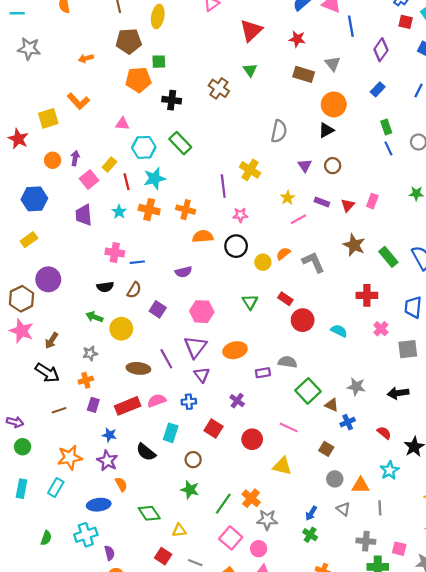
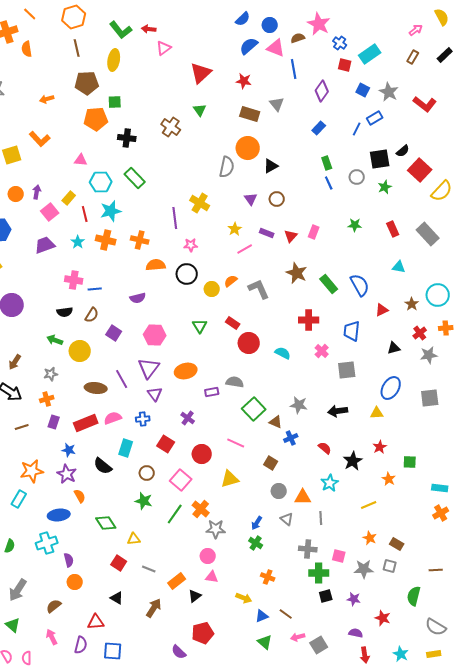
orange circle: (334, 104) -> (248, 148), moved
purple trapezoid: (84, 215) -> (45, 245), turned 75
yellow triangle: (282, 466) -> (230, 479), turned -30
pink square: (231, 538) -> (181, 480), moved

